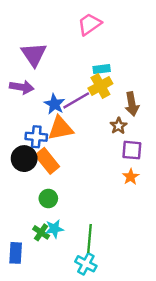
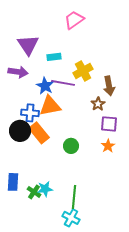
cyan rectangle: (102, 69) -> (54, 57), moved
purple line: (76, 100) -> (63, 83), turned 40
green circle: (48, 198) -> (71, 146), moved
blue rectangle: (16, 253) -> (13, 182), moved

